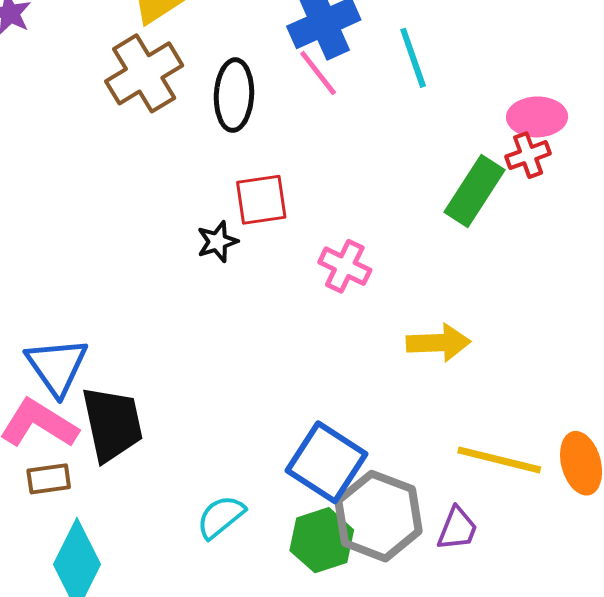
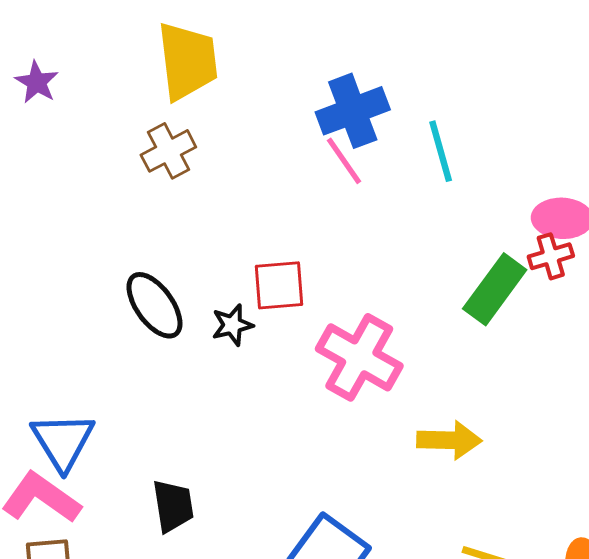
brown cross: (144, 73) -> (168, 151), size x0.7
black ellipse: (234, 95) -> (154, 305), moved, turned -42
pink cross: (345, 266) -> (359, 357), size x1.6
black trapezoid: (112, 424) -> (173, 506), moved, size x0.7

